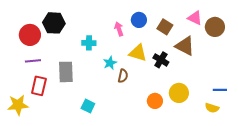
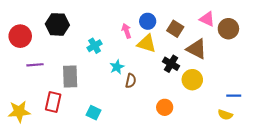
red circle: (30, 35) -> (20, 36), moved
cyan cross: (89, 43) -> (95, 46), turned -32
yellow triangle: (138, 53) -> (147, 44), moved
red rectangle: (39, 86) -> (53, 102), moved
yellow circle: (179, 93) -> (192, 80), moved

